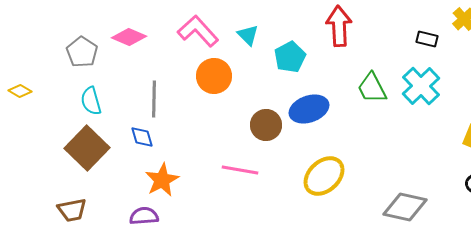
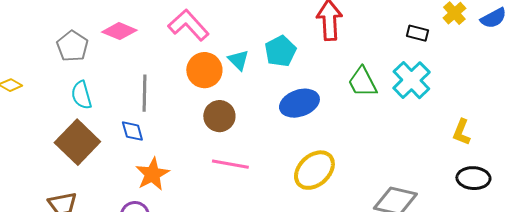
cyan triangle: (248, 35) -> (238, 60), moved
brown circle: (266, 125) -> (219, 116), moved

